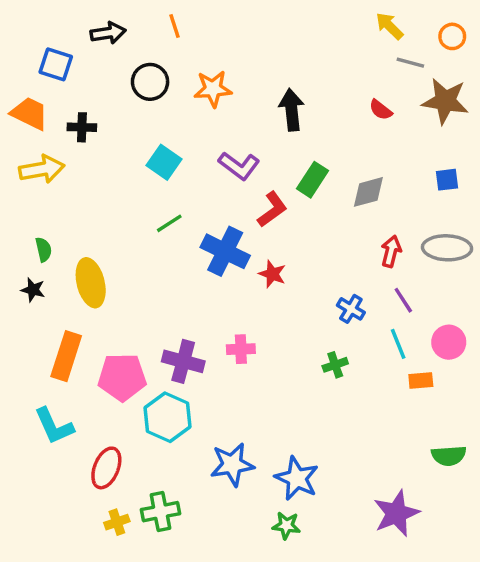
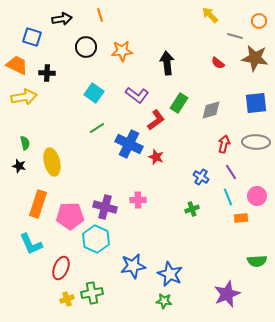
yellow arrow: (389, 26) -> (210, 15), moved
blue square: (447, 180) -> (256, 103), size x1.6

